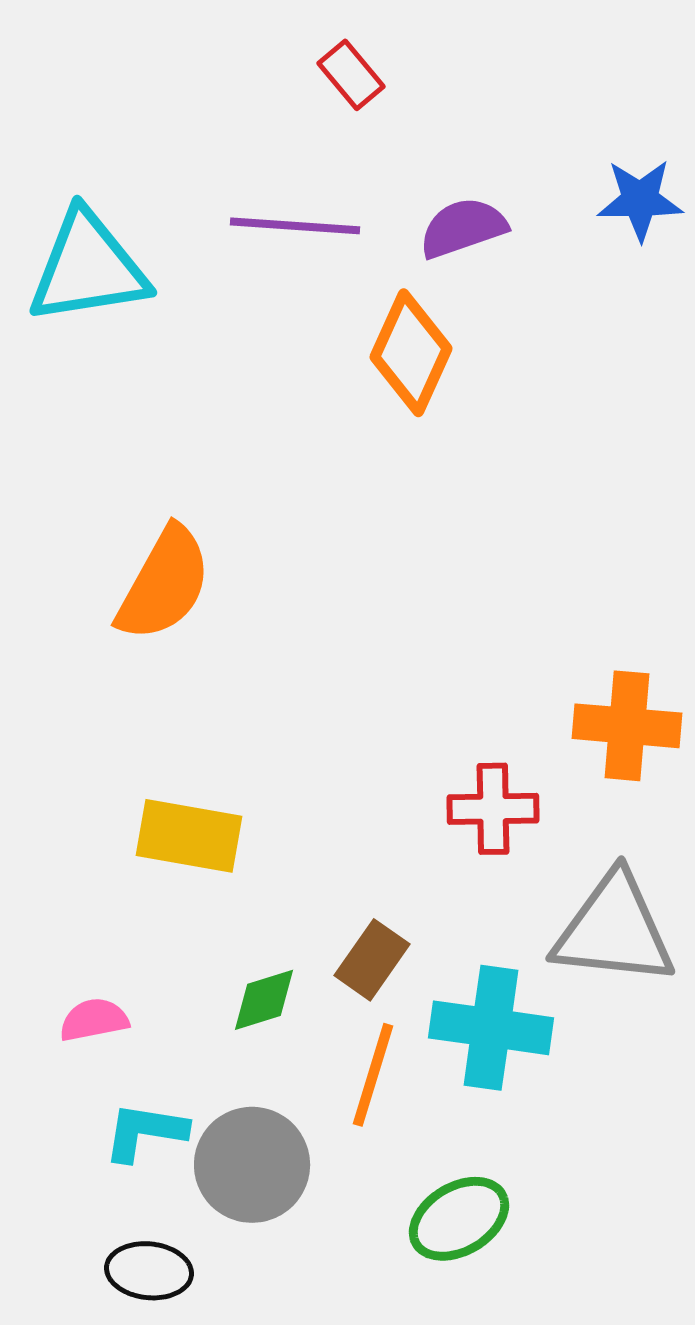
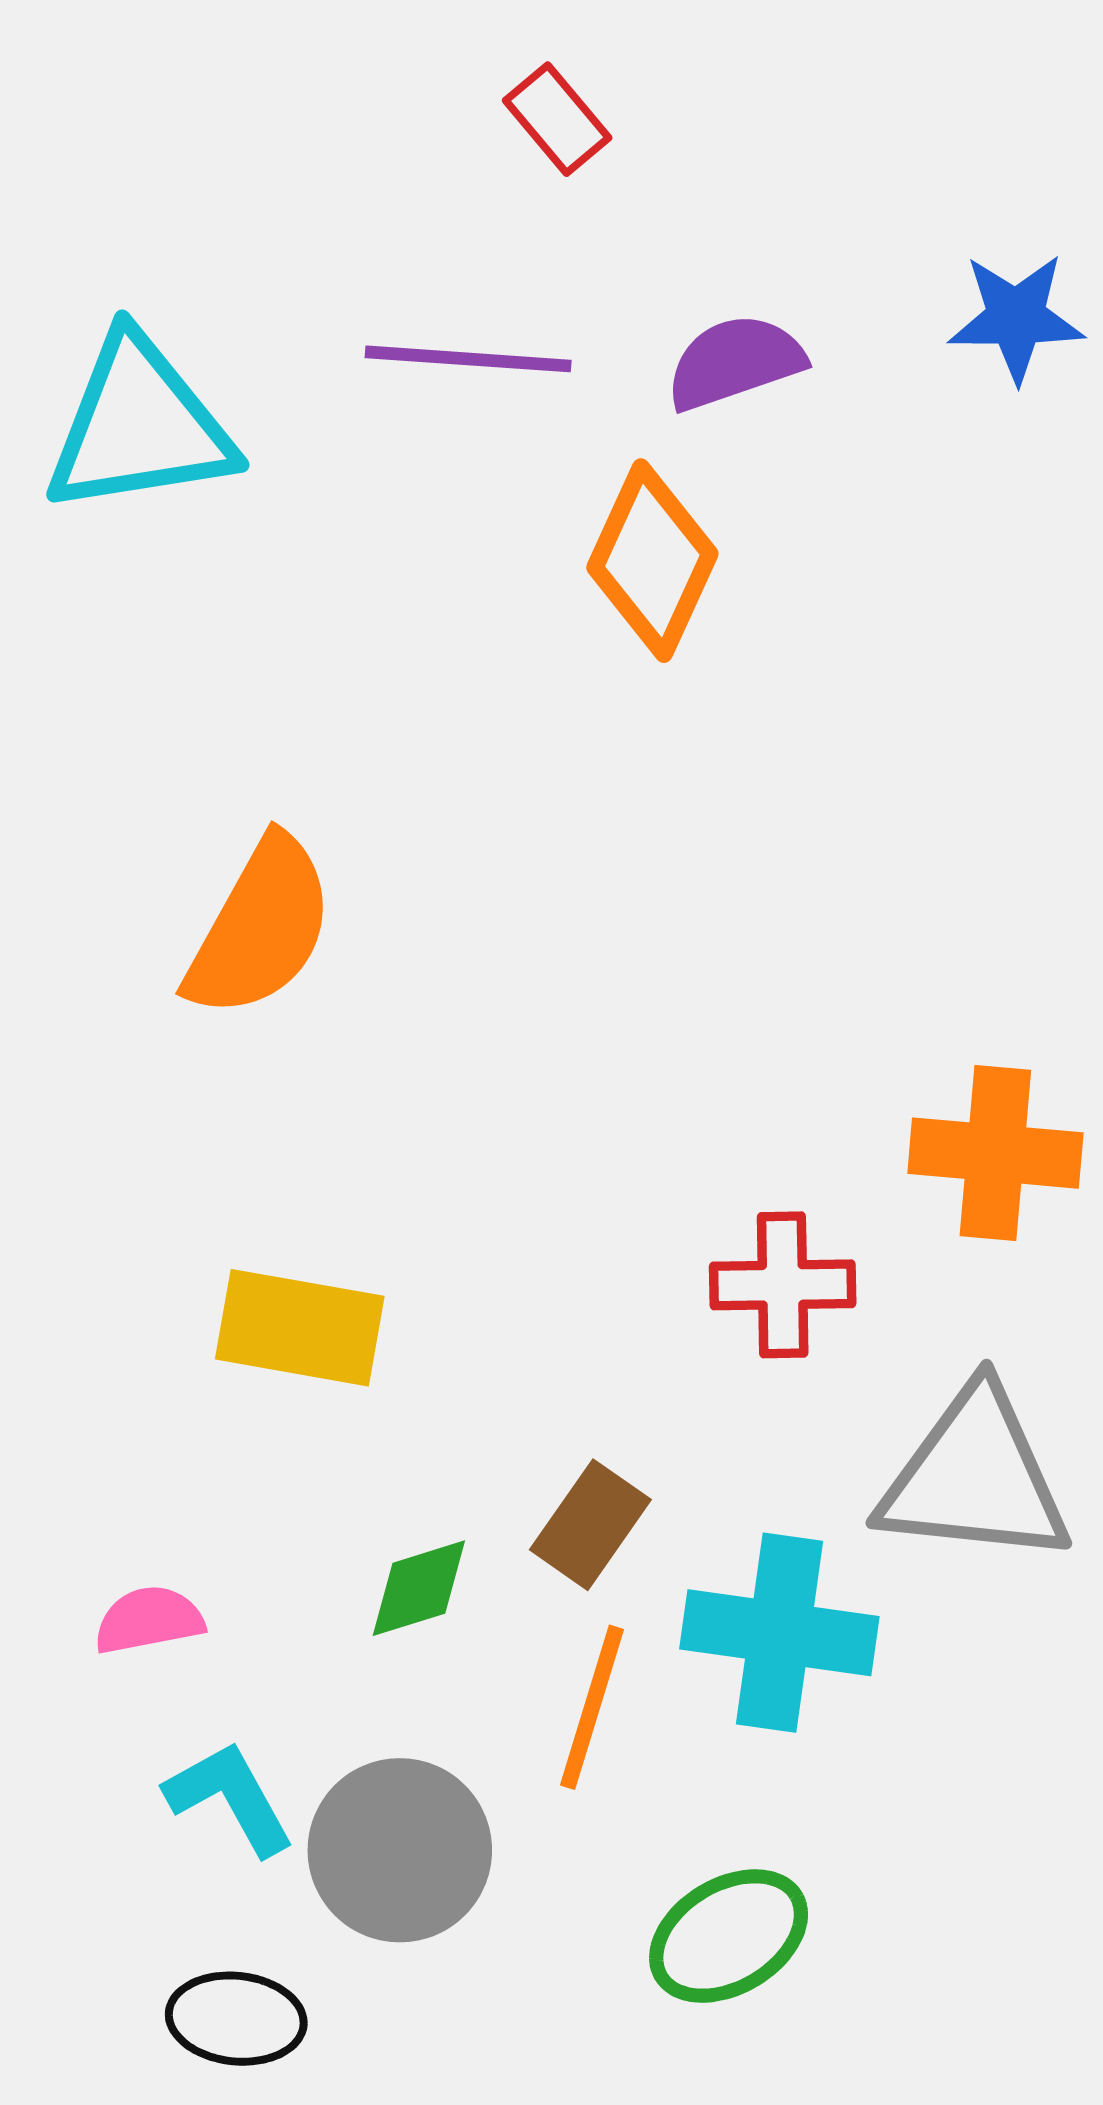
cyan L-shape: (145, 1132) -> (230, 1798), turned 52

